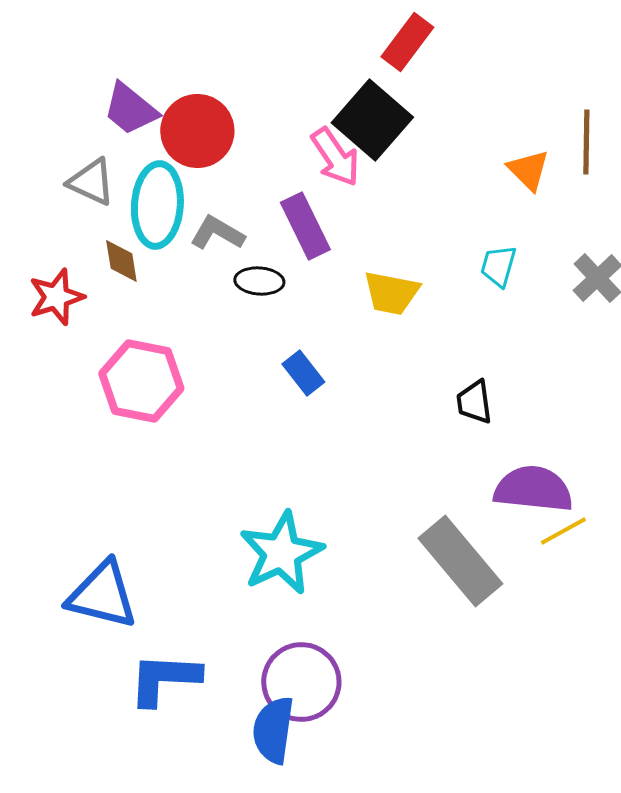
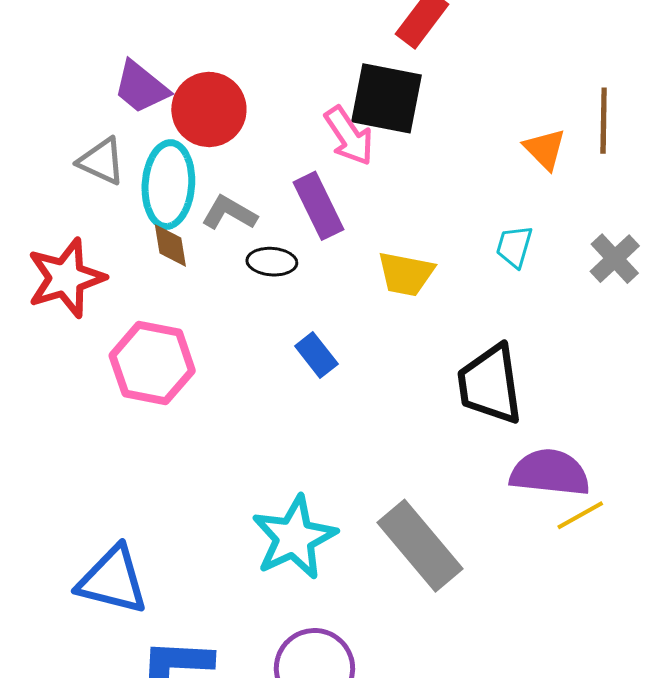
black square: (372, 120) -> (386, 98), turned -30
brown diamond: (121, 261) -> (170, 245), moved
red star: (56, 297) -> (66, 278), size x1.4
black trapezoid: (474, 402) -> (490, 384), size x1.8
gray rectangle: (460, 561) -> (420, 546), moved

